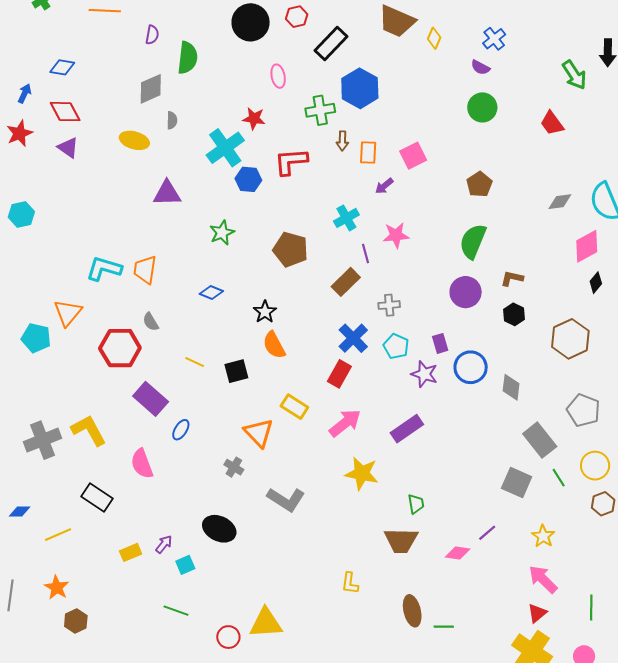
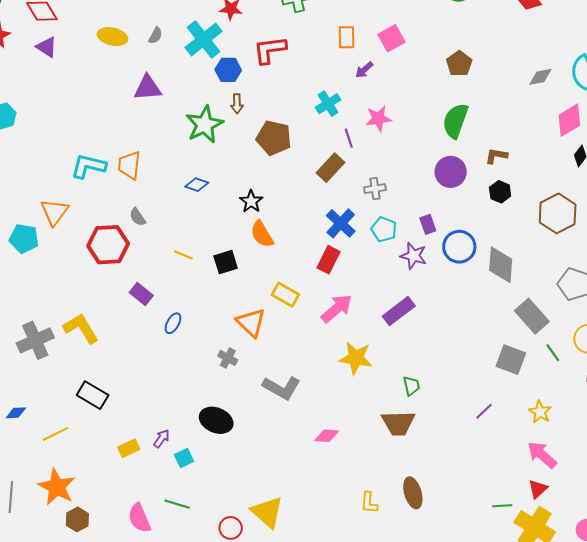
gray semicircle: (172, 120) -> (155, 36), moved, turned 30
brown arrow: (342, 141) -> (237, 104), moved
green star: (222, 233) -> (204, 124), size x1.5
gray diamond: (511, 387) -> (501, 265), size x1.4
purple rectangle: (151, 399) -> (141, 294), size x0.7
pink semicircle: (142, 464) -> (139, 518), moved
pink diamond: (458, 553) -> (327, 436), moved
yellow L-shape: (350, 583) -> (369, 503), moved
orange star: (57, 588) -> (57, 487), size x1.5
yellow triangle: (266, 623) -> (267, 512), turned 48
green line: (444, 627) -> (502, 506), moved

